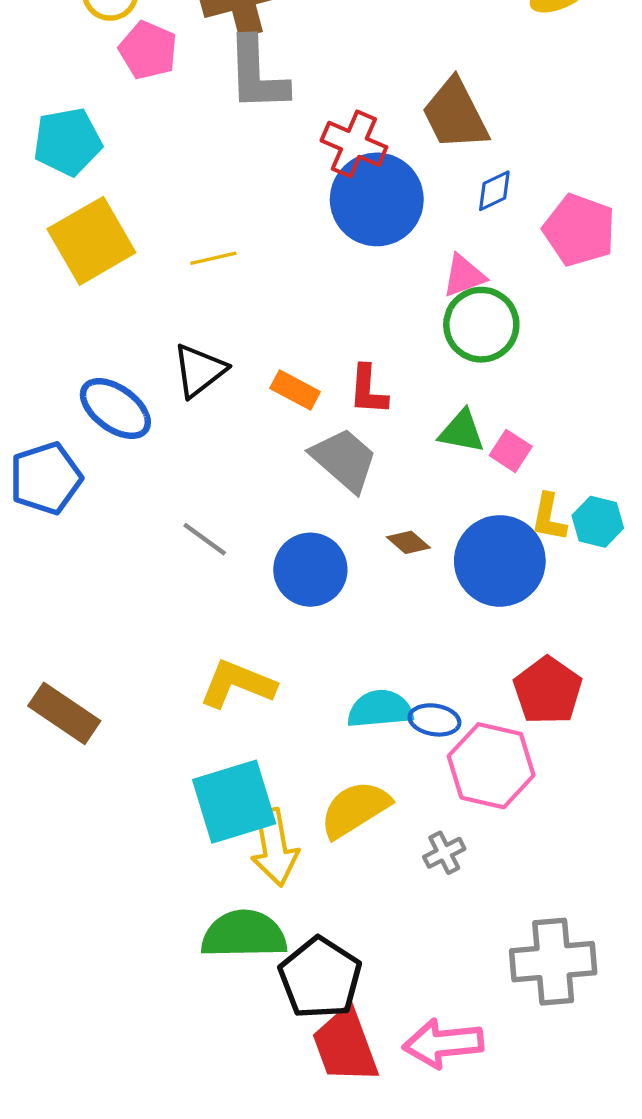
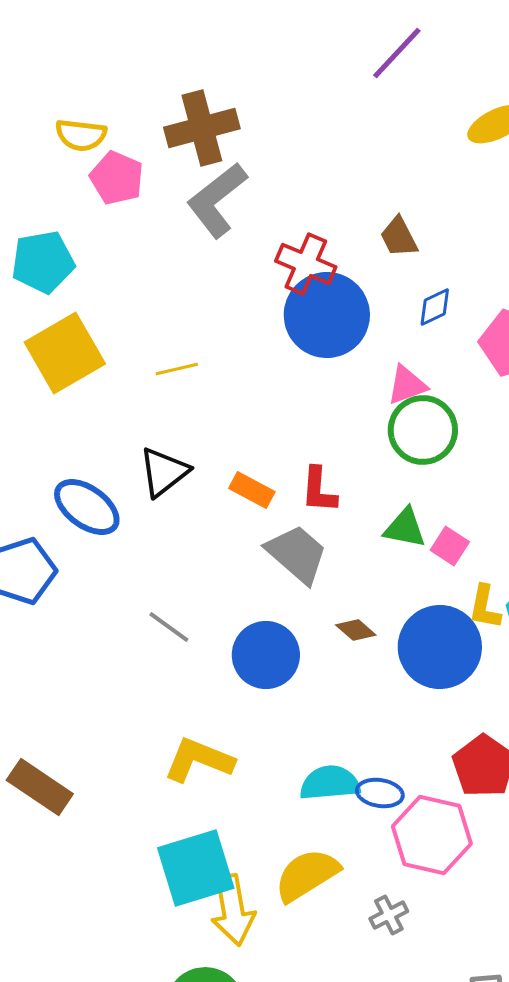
gray L-shape: (257, 74) -> (217, 200), turned 54
brown trapezoid: (455, 115) -> (399, 237), size x0.6

